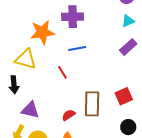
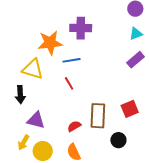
blue line: (77, 49) -> (72, 60), moved
black circle: (128, 127) -> (118, 140), moved

